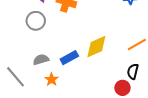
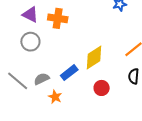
gray line: (15, 77) -> (18, 81), moved
red circle: (122, 88) -> (102, 88), moved

